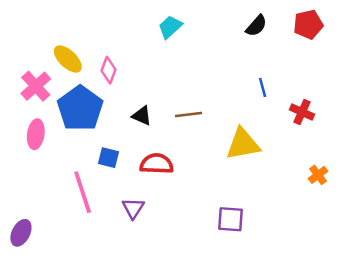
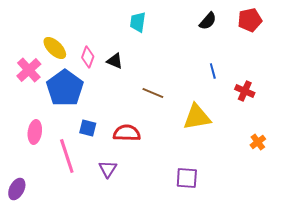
cyan trapezoid: (170, 27) -> (138, 22), turned -40
brown line: (189, 114) -> (153, 93), turned 30
black triangle: (142, 116) -> (115, 61), moved
pink ellipse: (36, 134) -> (35, 132), moved

